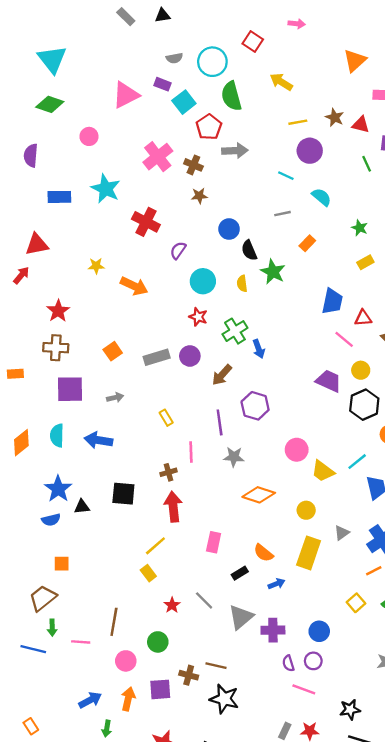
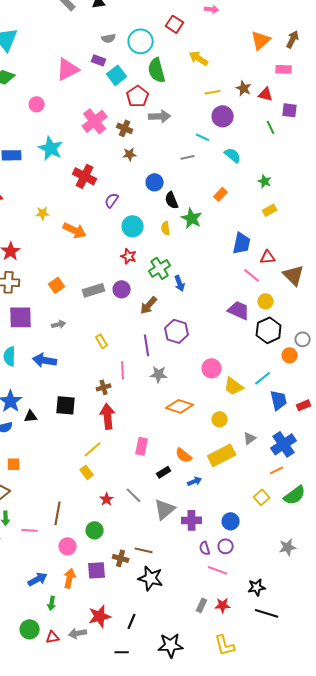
gray line: (282, 214) -> (188, 157), moved
yellow rectangle: (309, 553) -> (222, 455), turned 44

